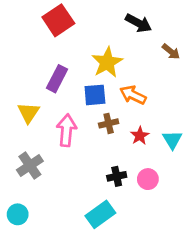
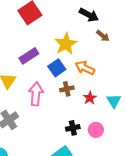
brown arrow: (171, 52) -> (103, 36), moved
purple rectangle: (57, 79) -> (29, 56), turned 30
blue square: (95, 95) -> (57, 68), turned -30

